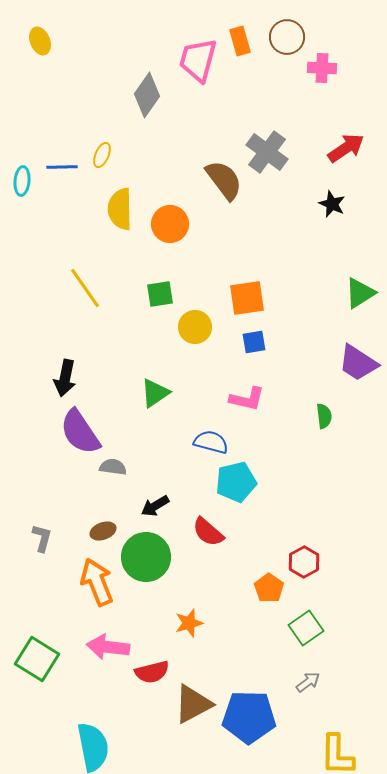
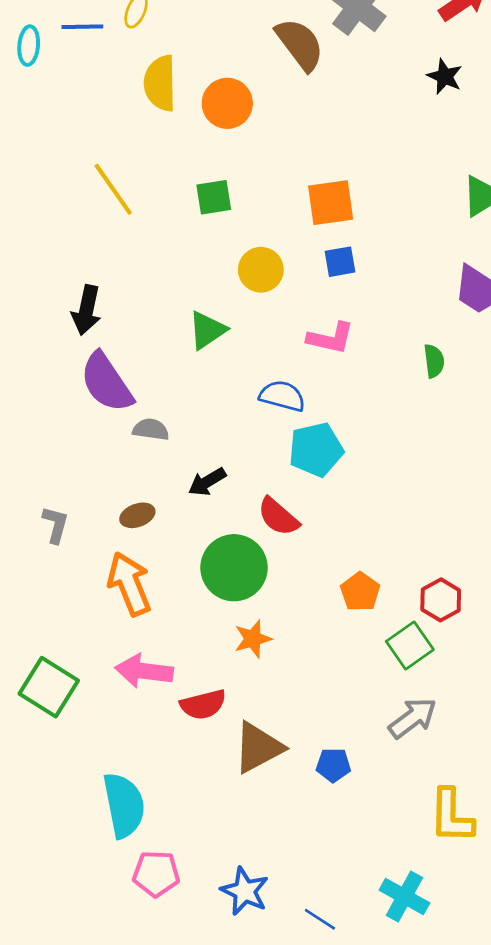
yellow circle: (195, 327) -> (261, 270), moved
green circle: (146, 557) -> (234, 568), moved
red hexagon: (304, 562) -> (441, 600), moved
gray arrow: (308, 682) -> (412, 718), size x1.5
blue pentagon: (249, 717) -> (333, 765), size x0.5

